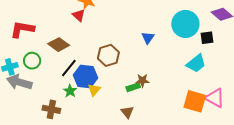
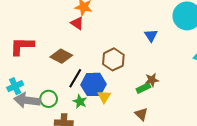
green circle: (32, 61) -> (49, 99), moved

